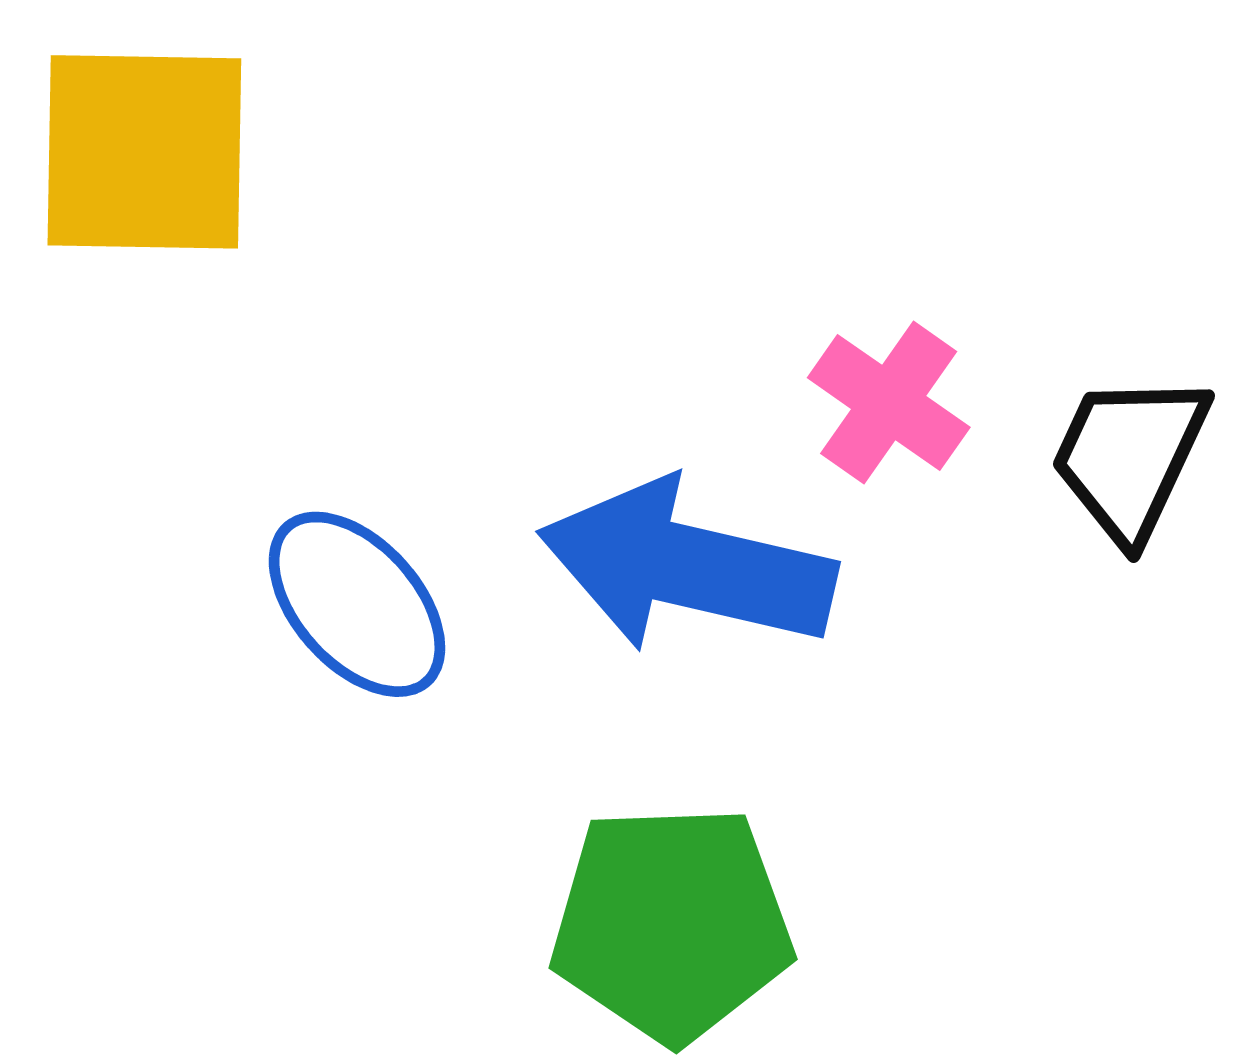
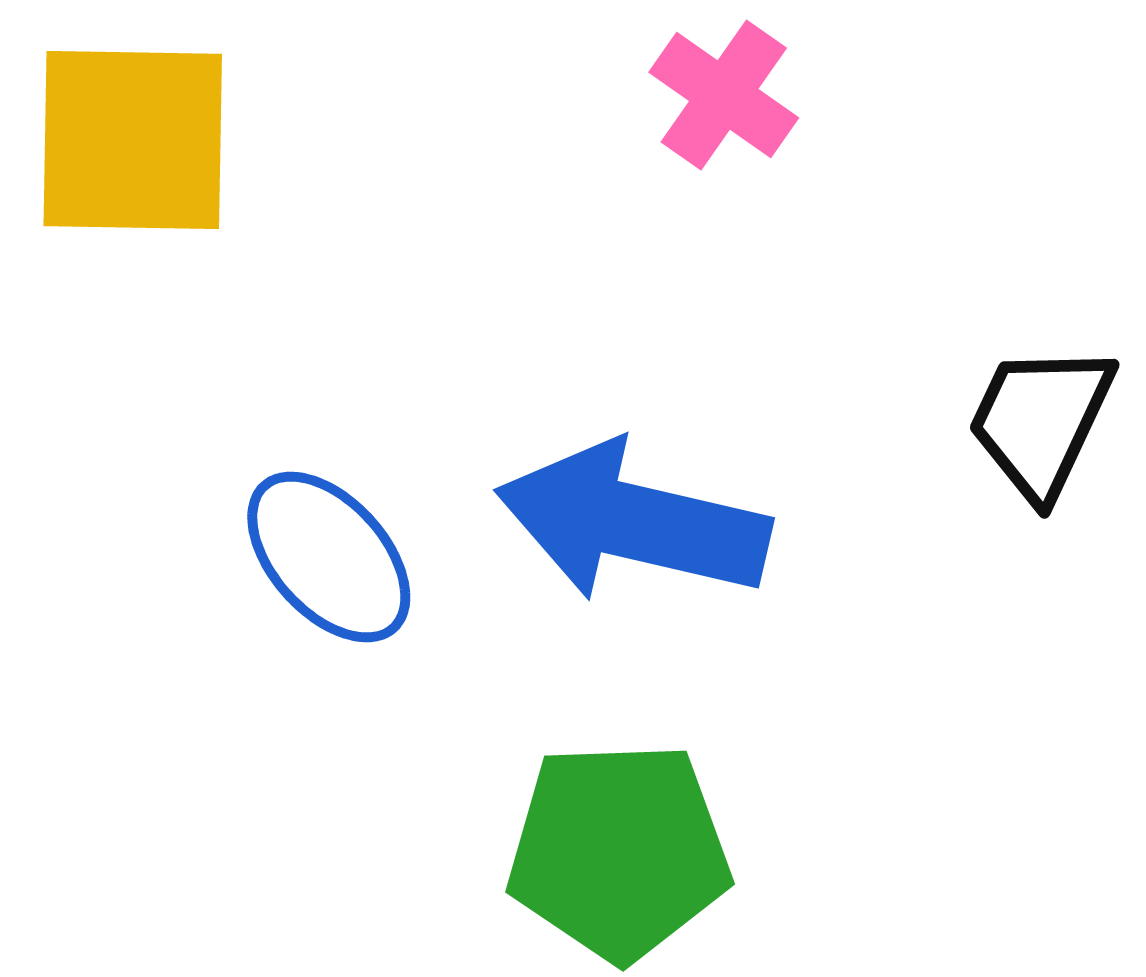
pink cross: (889, 403) -> (724, 95), moved

